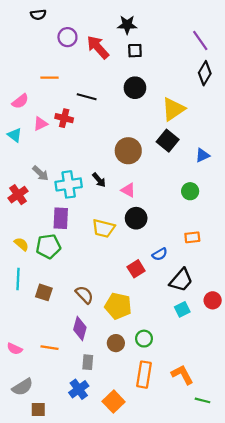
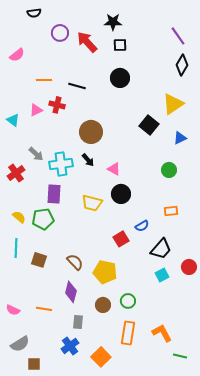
orange line: (49, 78) -> (44, 80), moved
pink semicircle: (20, 101) -> (17, 55), moved
yellow triangle: (173, 109) -> (173, 104), moved
brown circle: (128, 151) -> (91, 132), moved

